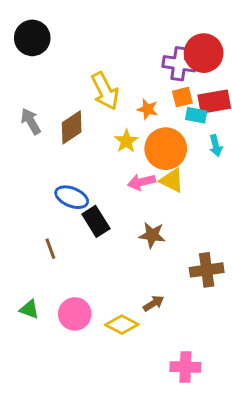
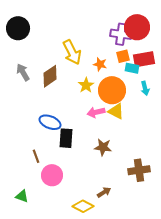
black circle: (32, 38) -> (18, 28), moved
black rectangle: (96, 221) -> (66, 138), turned 36
pink circle: (75, 314) -> (52, 175), moved

